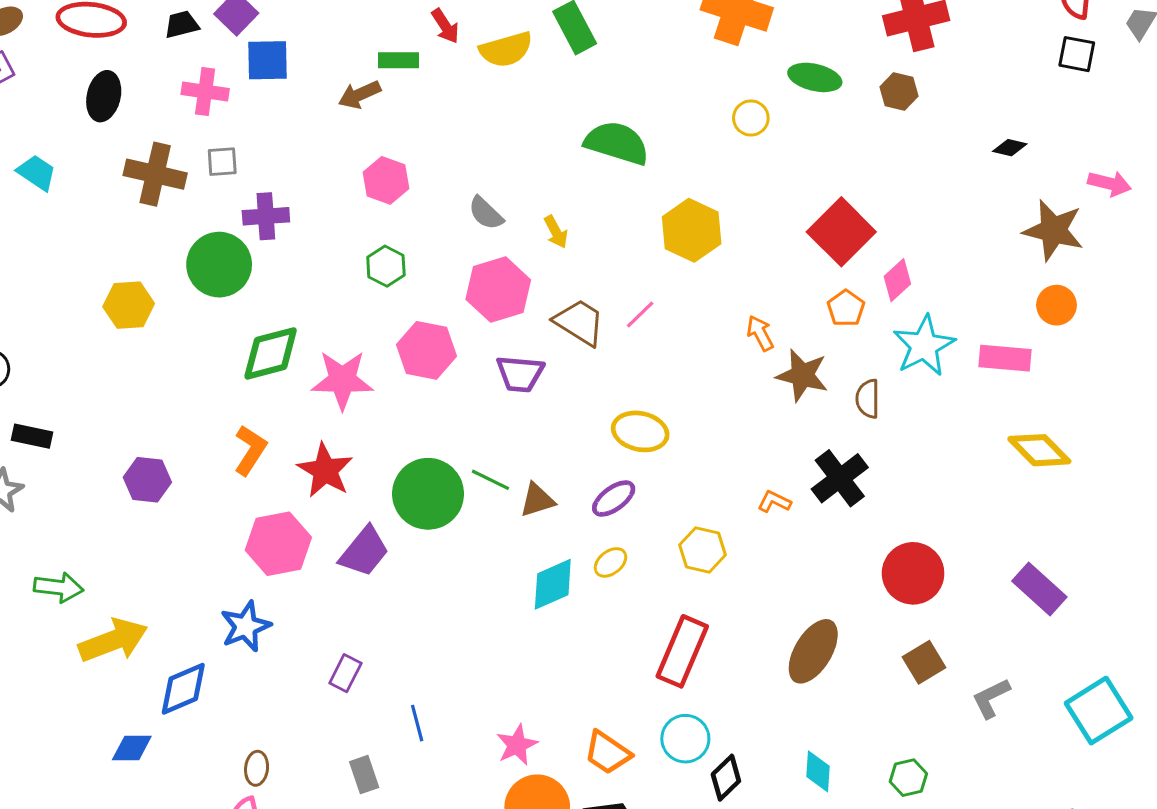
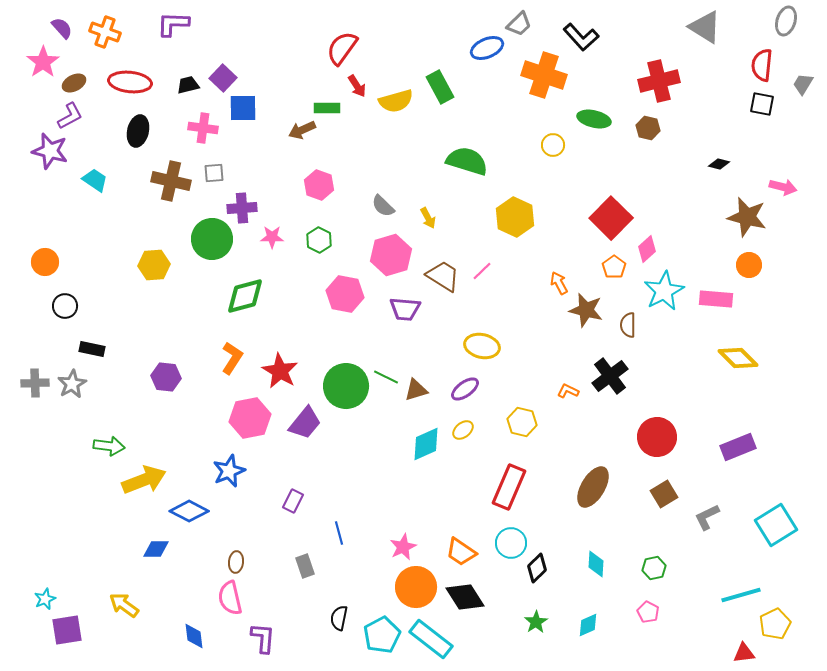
pink star: (342, 380) -> (272, 237), moved, size x0.6
purple rectangle: (1039, 589) -> (738, 447), turned -64
blue diamond: (183, 689) -> (189, 511), turned 51

